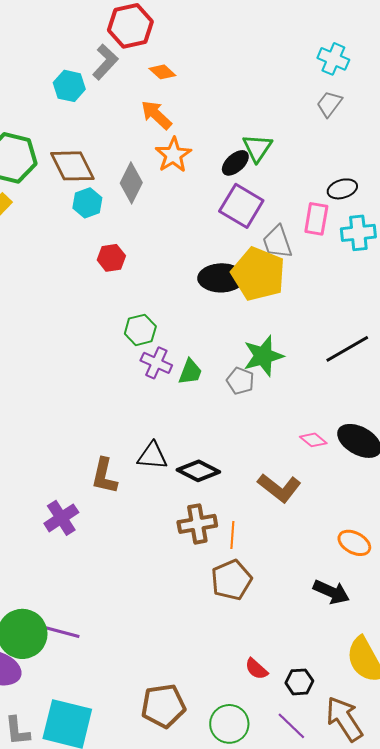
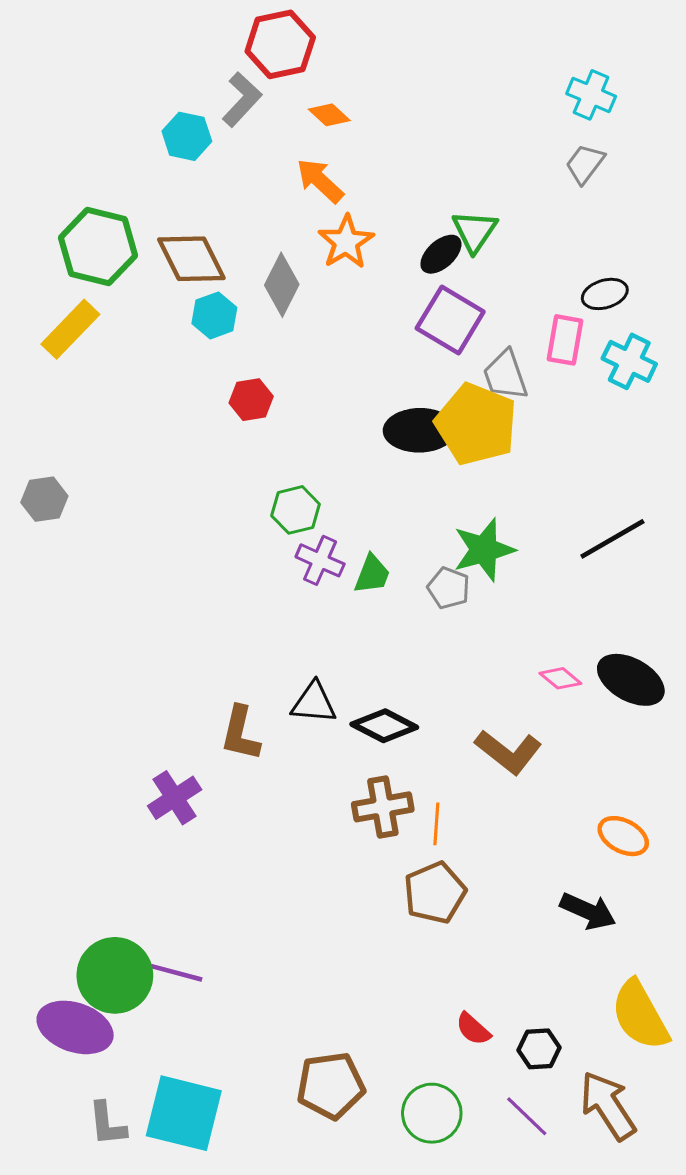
cyan cross: (358, 233) -> (629, 361), turned 32

